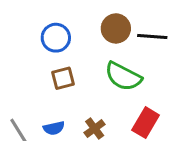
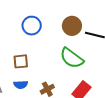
brown square: (63, 78) -> (21, 61), moved

